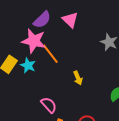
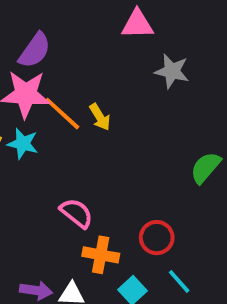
pink triangle: (70, 20) -> (137, 24), moved, turned -36
yellow arrow: (78, 78) -> (100, 117), moved

